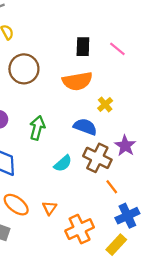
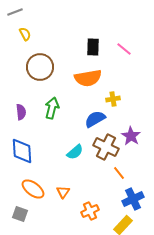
yellow cross: (105, 104) -> (113, 99), turned 32
blue semicircle: (85, 127) -> (95, 119), turned -50
green arrow: (37, 128) -> (52, 108), moved
orange cross: (80, 229) -> (90, 211), size x0.7

